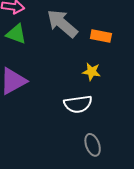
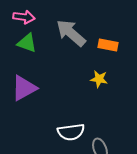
white semicircle: (78, 104) -> (71, 132), moved

